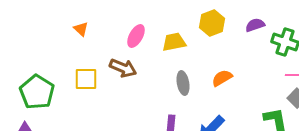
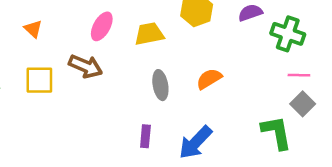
orange triangle: (81, 29) -> (33, 29), moved

